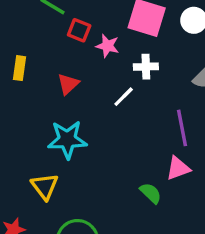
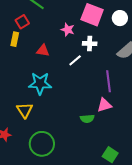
red square: (79, 30) -> (22, 22), moved, turned 32
red triangle: (68, 84) -> (43, 51), turned 48
green semicircle: (151, 193) -> (87, 119), turned 128

